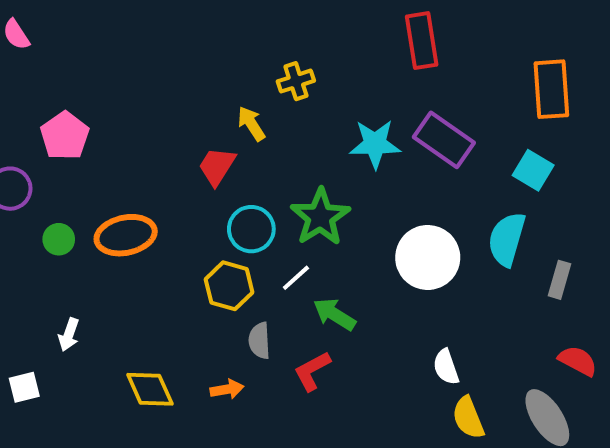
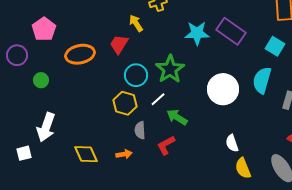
orange ellipse: (126, 235) -> (80, 54), moved
white arrow: (69, 335) -> (46, 127), size x1.8

